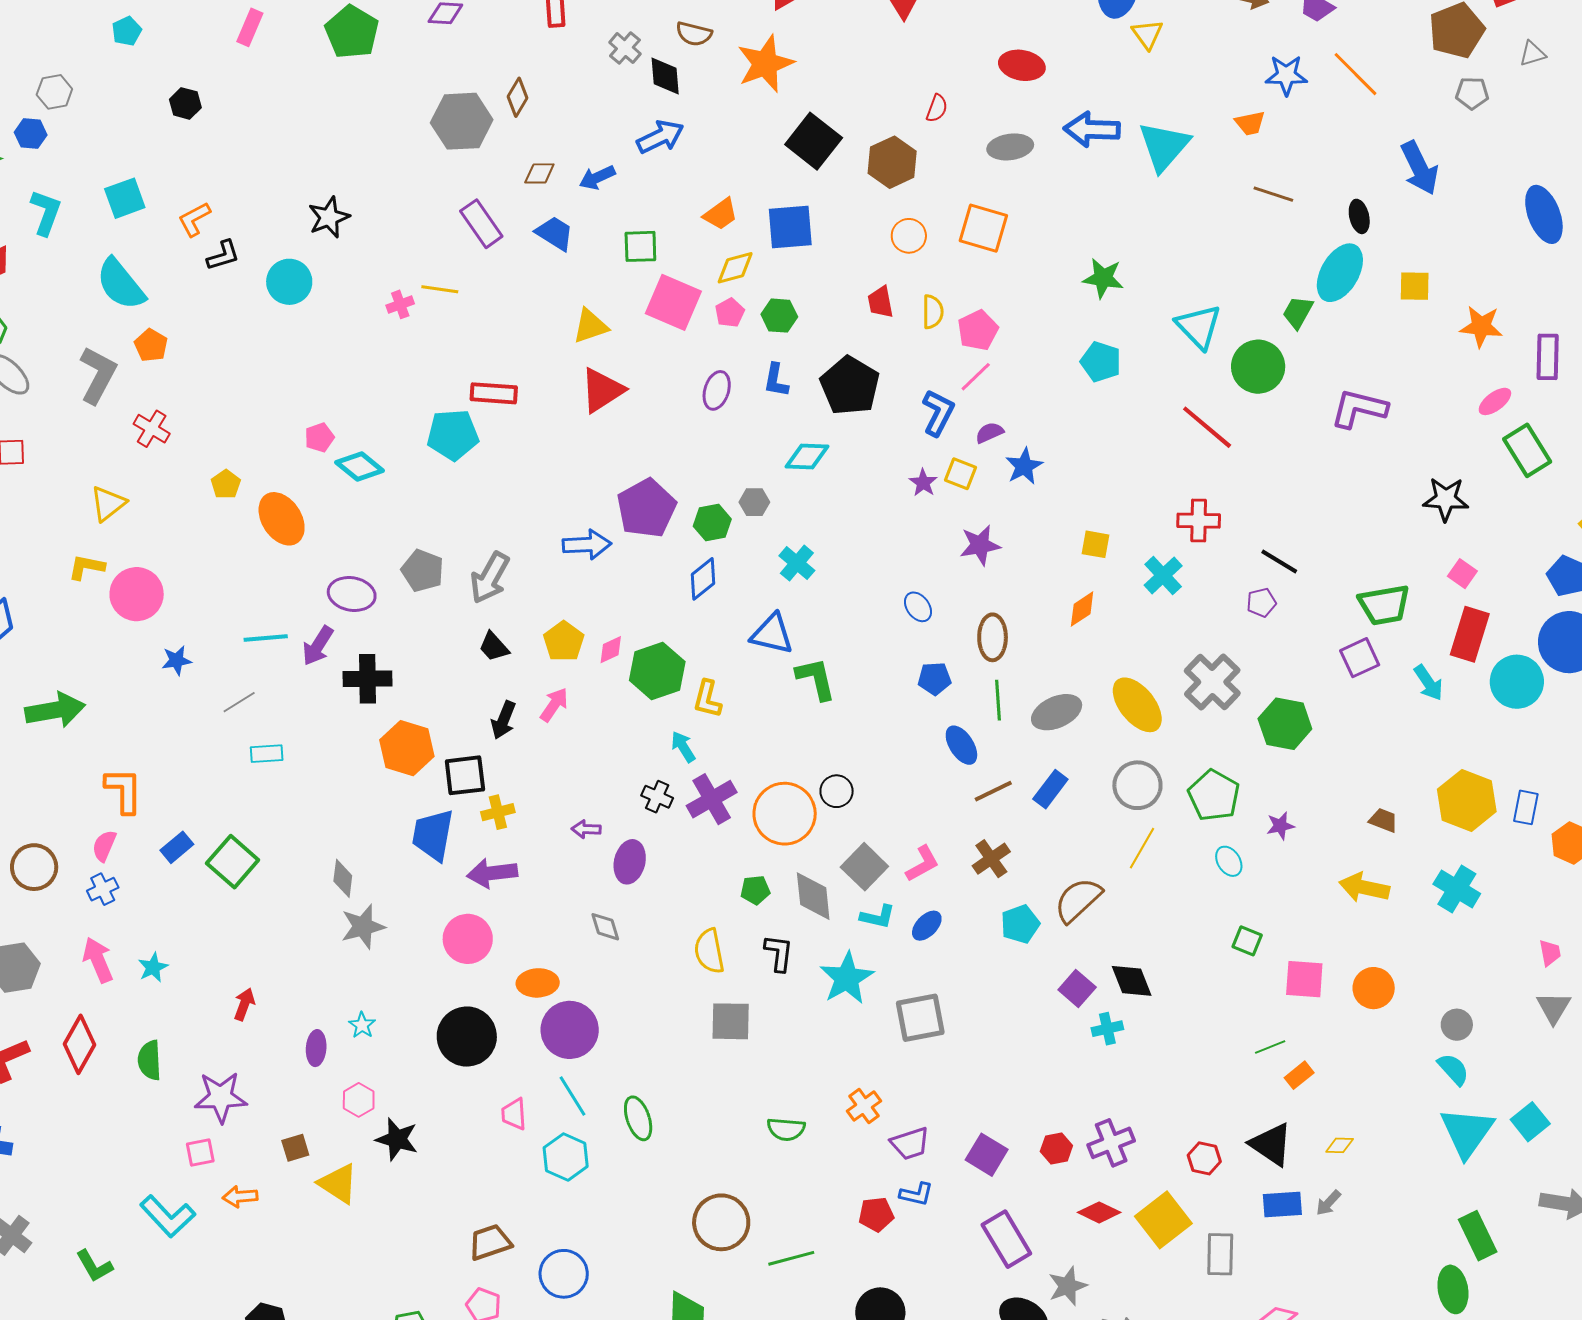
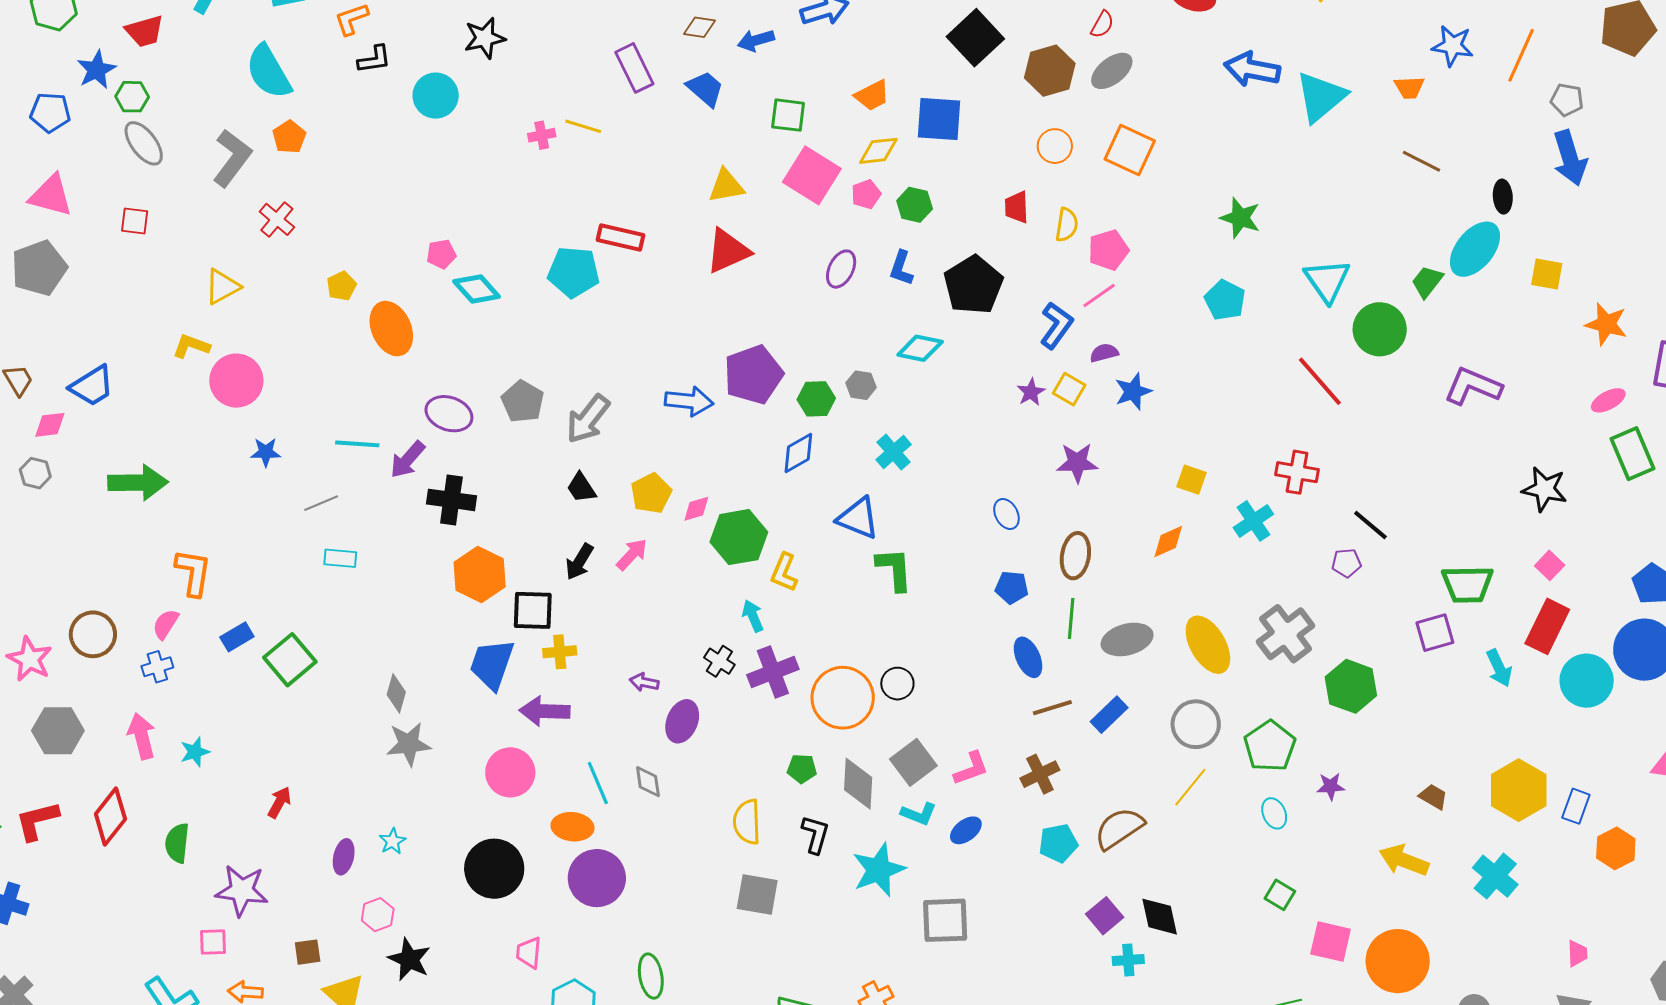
orange line: (1356, 74) -> (1521, 55), turned 60
gray pentagon: (1472, 93) -> (1567, 100), moved
gray ellipse: (1010, 147) -> (1112, 71), moved, turned -39
orange circle: (1374, 988) -> (1398, 961), size x1.5
cyan line: (572, 1096) -> (598, 783), moved

